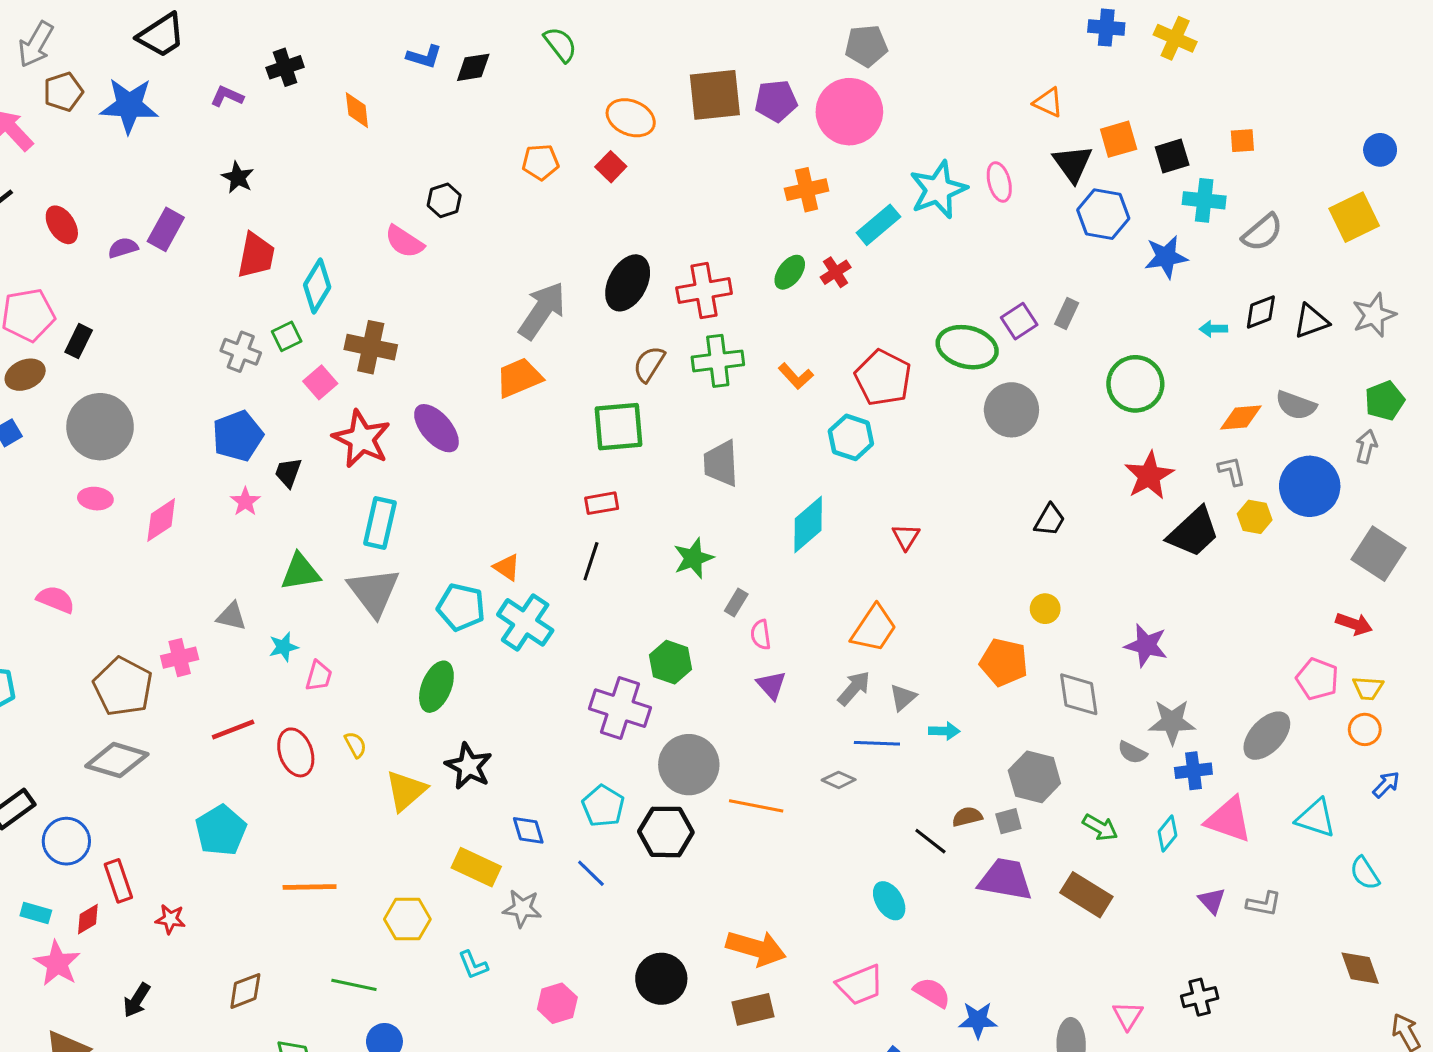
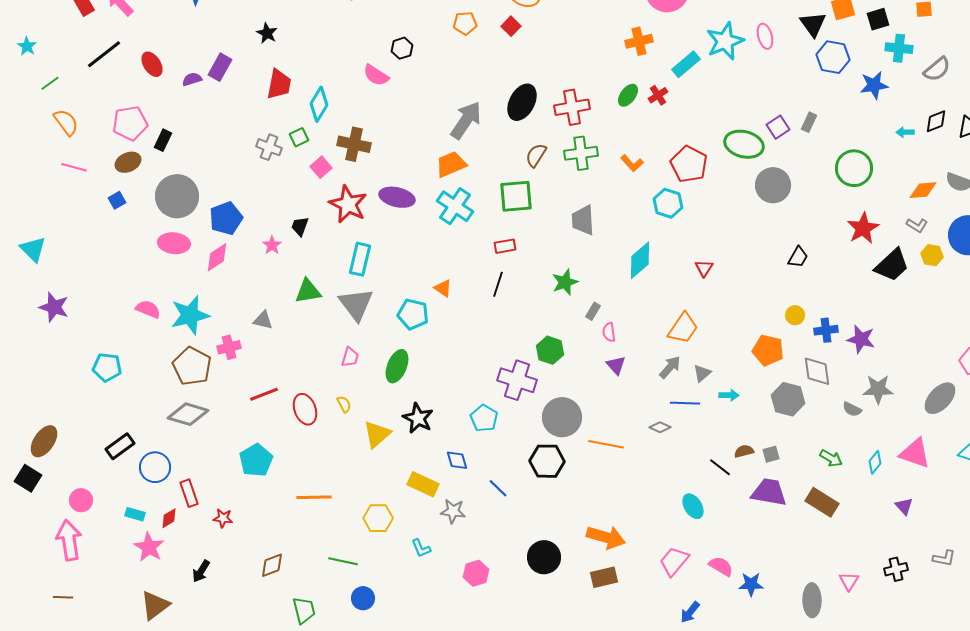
purple ellipse: (436, 428) -> (397, 197), turned -36
blue pentagon: (238, 436) -> (226, 218), moved
gray L-shape: (1232, 471) -> (917, 225), turned 135
pink ellipse: (95, 499) -> (174, 243), size x1.4
cyan cross: (525, 622) -> (455, 206), moved
cyan star: (284, 647) -> (190, 315), moved, size x2.0
pink trapezoid: (319, 676) -> (350, 357), moved
blue cross: (1193, 771) -> (826, 330), moved
gray hexagon: (1034, 777) -> (788, 399), moved
cyan pentagon: (603, 806) -> (484, 418), moved
gray L-shape: (1264, 904) -> (944, 558), moved
pink trapezoid: (860, 985) -> (674, 561), turned 152

